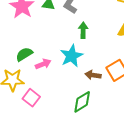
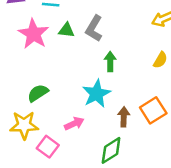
pink arrow: (43, 64) -> (74, 124), moved
brown arrow: (93, 75) -> (124, 117), turned 84

